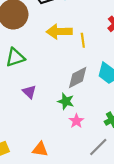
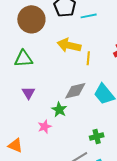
pink star: (76, 121) -> (45, 127), moved
orange triangle: (40, 149) -> (15, 145), moved

